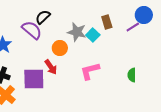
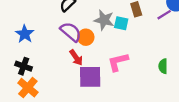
purple semicircle: (32, 30) -> (71, 32), moved
cyan square: (93, 35) -> (121, 23), turned -32
purple square: (34, 79) -> (90, 77), moved

